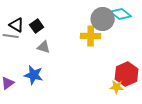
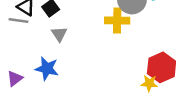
gray triangle: (44, 47) -> (59, 34), turned 40

